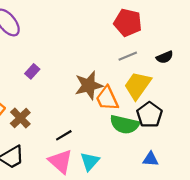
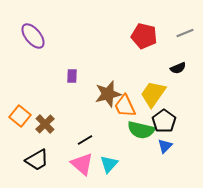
gray line: (128, 56) -> (185, 33), moved
purple rectangle: (32, 71) -> (72, 76), moved, turned -40
blue triangle: (151, 159) -> (165, 146), moved, turned -49

